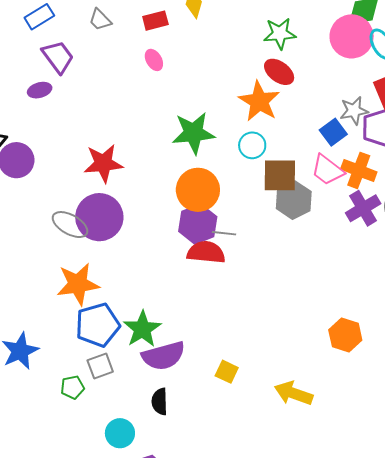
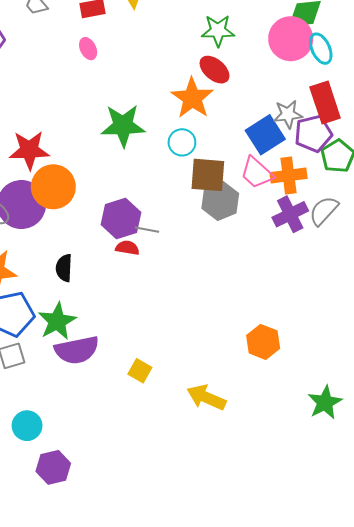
blue square: (333, 132) -> (265, 135), size x1.4
orange cross: (359, 170) -> (289, 176), turned -32
orange circle: (198, 190) -> (53, 187), moved
red semicircle: (206, 252) -> (127, 248), size x0.6
black semicircle: (160, 402) -> (64, 268), moved

